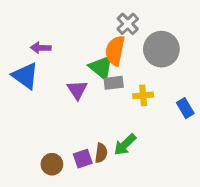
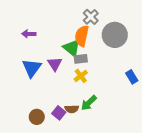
blue triangle: (25, 76) -> (32, 68), moved, turned 30
yellow cross: (143, 95) -> (81, 76), moved, turned -32
brown semicircle: (101, 153) -> (72, 109), turned 80
purple square: (83, 159) -> (59, 113), turned -32

